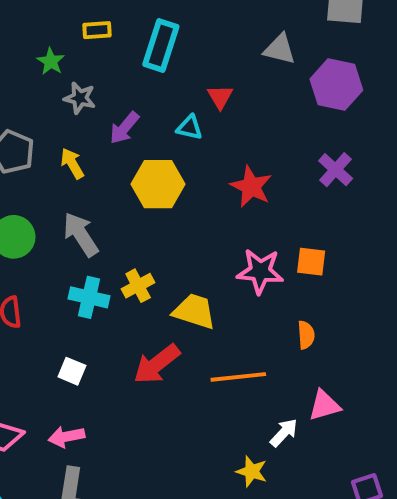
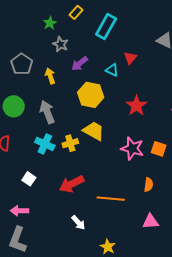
yellow rectangle: (97, 30) -> (76, 12), turned -56
yellow trapezoid: (194, 311) -> (94, 131), moved
white arrow: (284, 433) -> (78, 223), moved, turned 84

